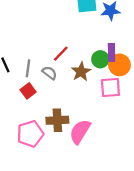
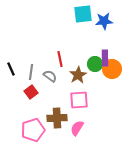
red line: (61, 54) -> (60, 59), turned -56
pink square: (110, 87) -> (79, 100), moved
pink semicircle: (80, 132) -> (77, 128), size x0.7

